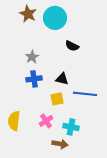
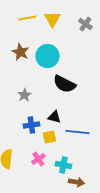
black semicircle: (72, 46) -> (64, 84), size x1.6
blue cross: (34, 79) -> (31, 125), moved
brown arrow: (60, 144) -> (76, 182), moved

